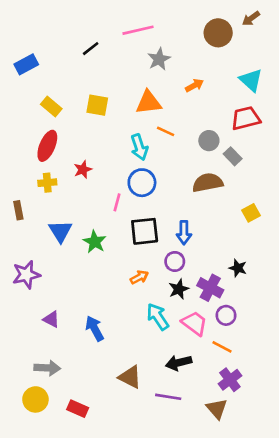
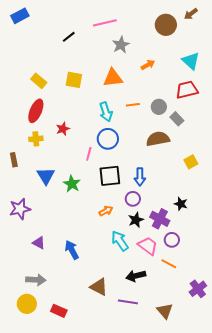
blue rectangle: (26, 64) -> (20, 16), moved
orange line: (166, 131) -> (133, 105), moved, turned -32
purple cross: (230, 380) -> (198, 289), moved

